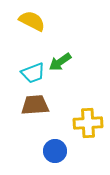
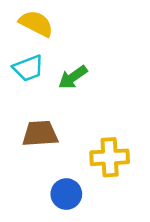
cyan trapezoid: (33, 73) -> (28, 68), moved

